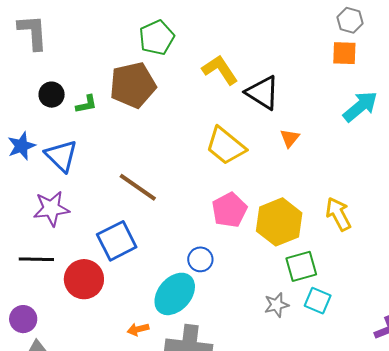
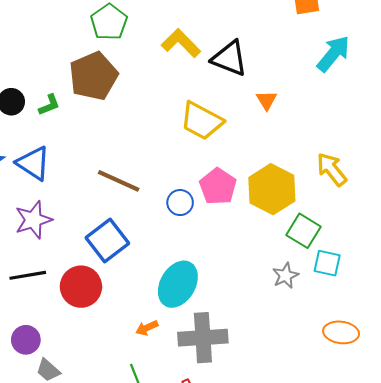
blue circle: (200, 259) -> (180, 203), moved
green square: (301, 266) -> (304, 231), turned -32

